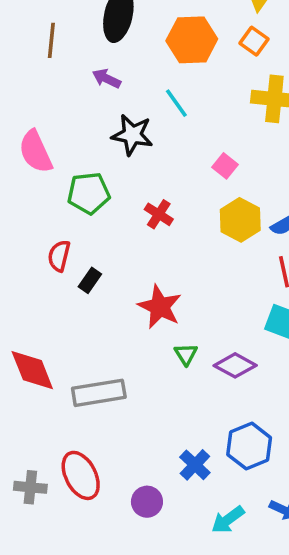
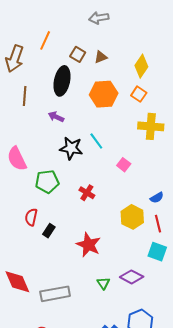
cyan line: (176, 103) -> (96, 141), moved
yellow hexagon: (240, 220) -> (132, 217), moved
green triangle: (186, 354) -> (103, 283), moved

